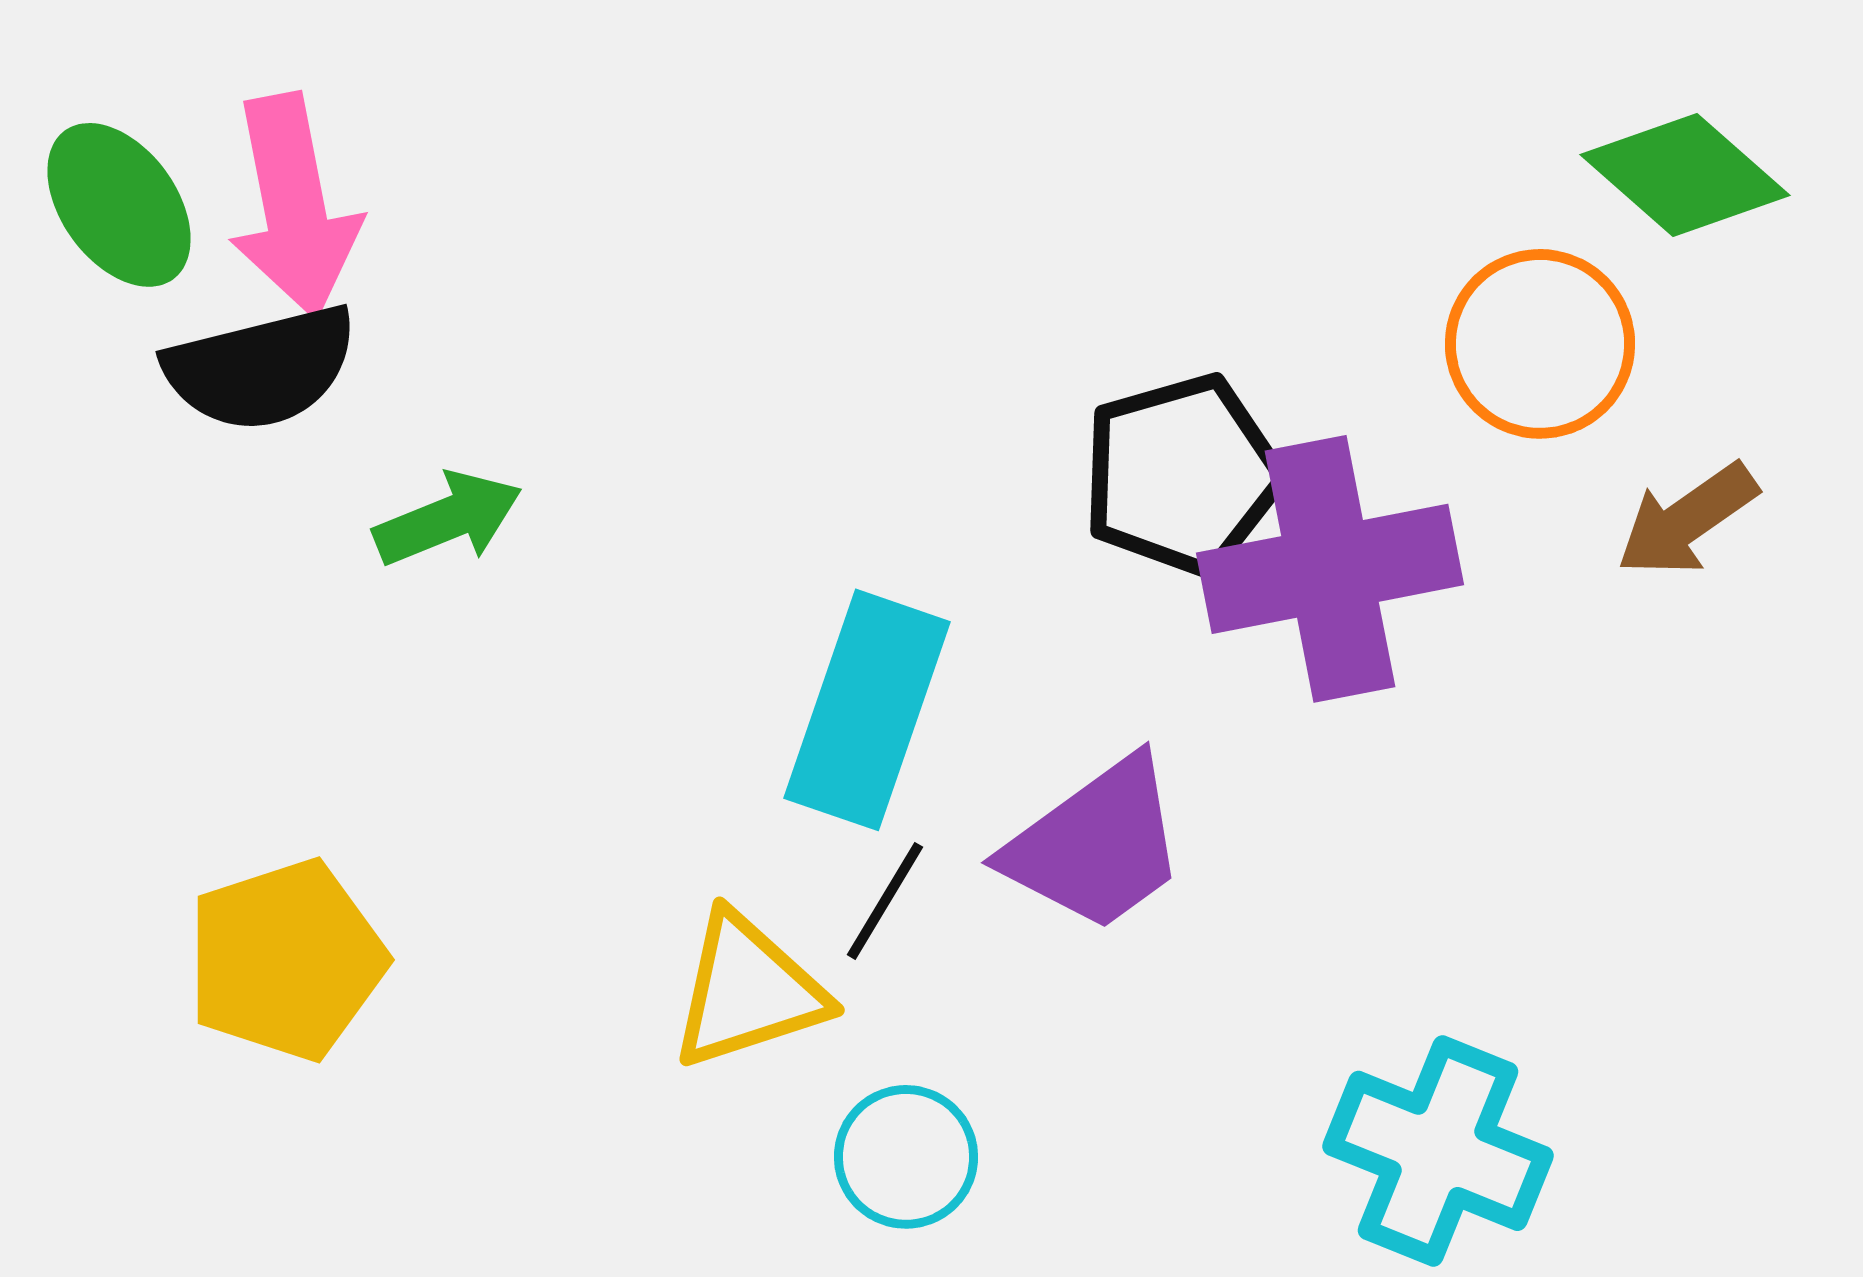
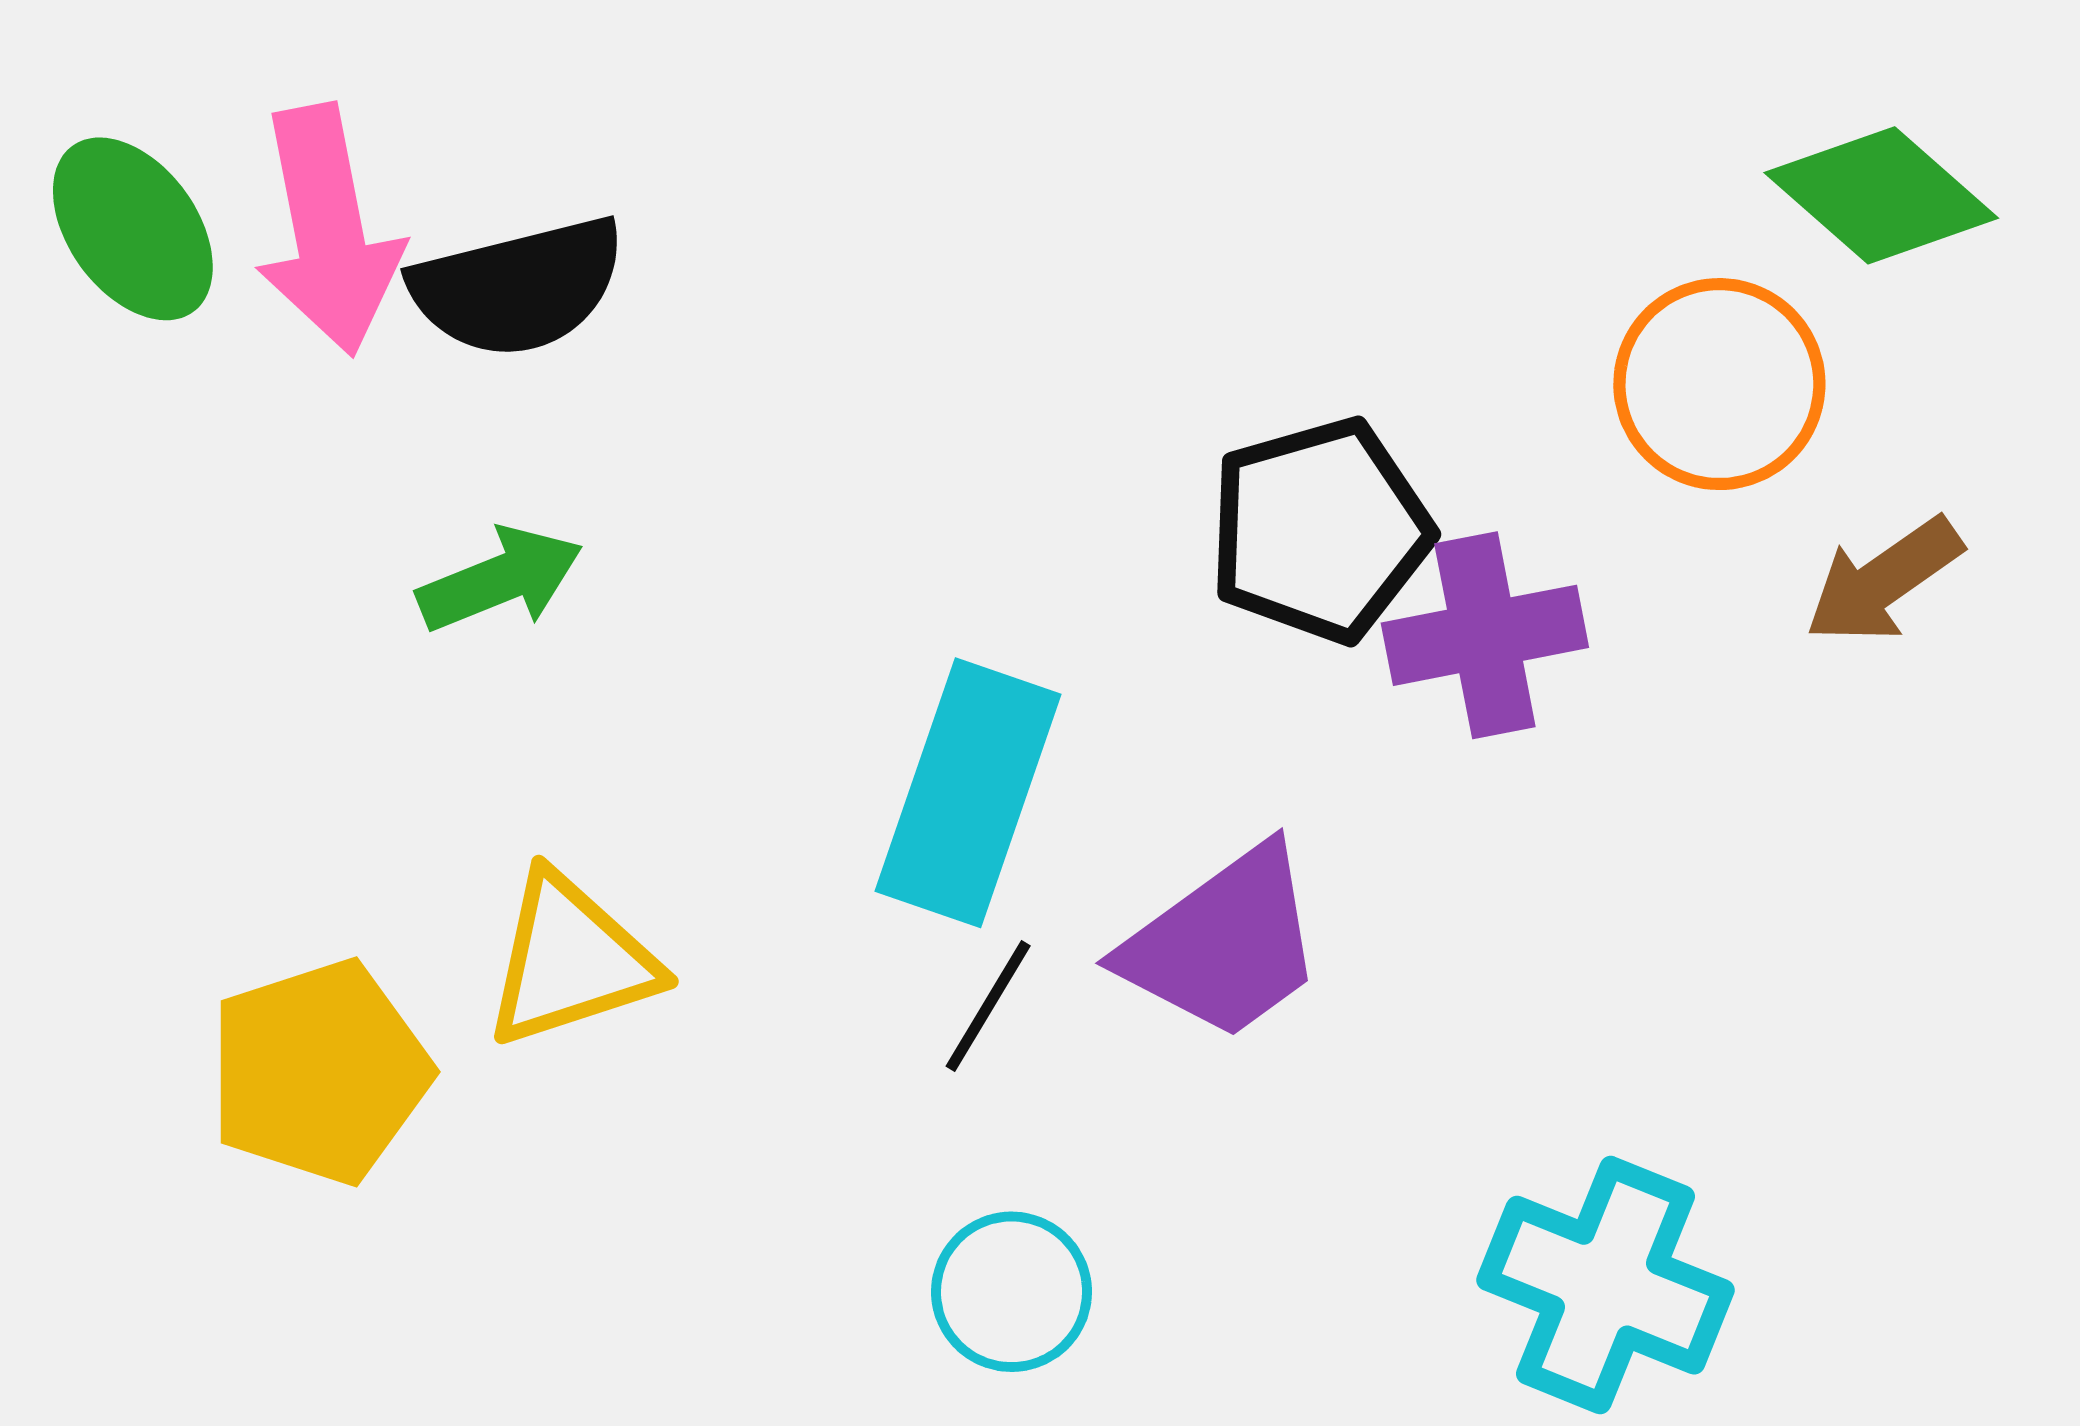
black semicircle: (261, 368) -> (518, 287), moved
purple cross: (1330, 569) -> (1485, 635), size x0.7
yellow triangle: (748, 991) -> (571, 960), moved

